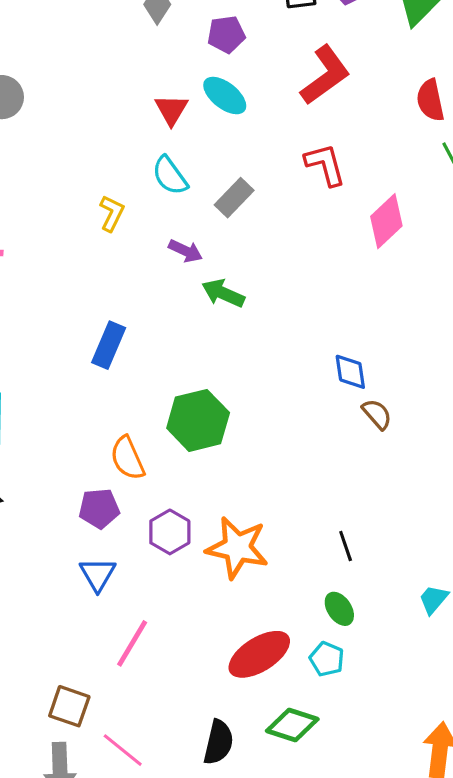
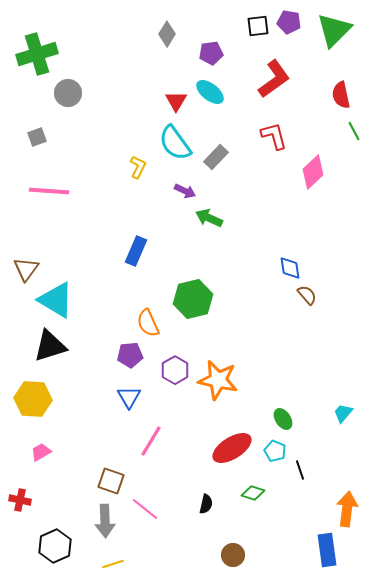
cyan semicircle: (170, 176) -> (175, 143), size x1.4
black line: (346, 546) -> (300, 470), moved
green diamond: (292, 725) -> (253, 493), size x0.7
black semicircle: (218, 742) -> (206, 504), size x0.7

